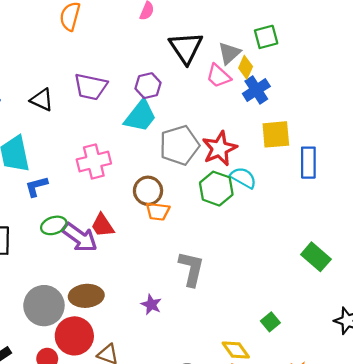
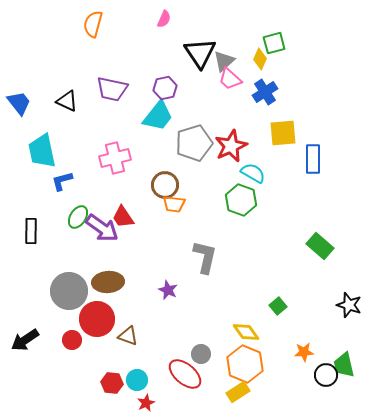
gray triangle: (229, 53) -> (224, 61), moved
yellow diamond: (246, 67) -> (260, 59), moved
green hexagon: (216, 189) -> (241, 200), moved
green ellipse: (54, 225) -> (78, 217), turned -40

